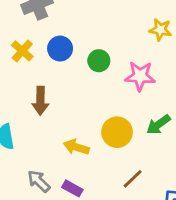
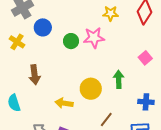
blue circle: (60, 49) -> (43, 27), moved
pink star: (140, 76) -> (94, 38), moved
green arrow: (158, 124) -> (119, 79), turned 132

